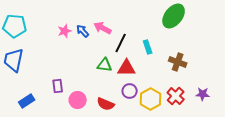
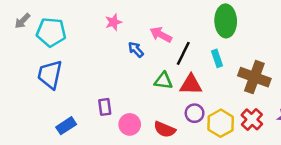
green ellipse: (174, 16) -> (226, 21), moved, turned -40
pink star: (65, 31) -> (113, 22), moved
blue arrow: (83, 31) -> (136, 50), moved
brown cross: (178, 62) -> (254, 77), size x1.4

